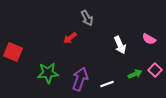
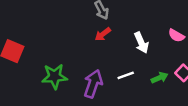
red arrow: (70, 38) -> (103, 34), moved
white line: (107, 84) -> (126, 75), moved

